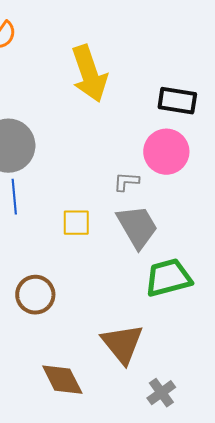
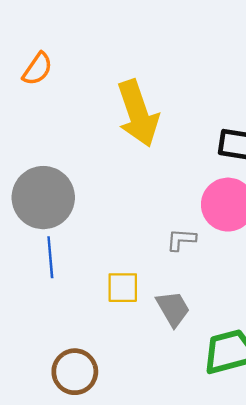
gray trapezoid: (137, 227) -> (173, 309), moved, size x0.7

